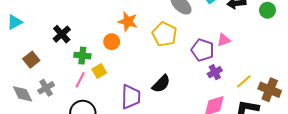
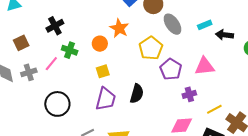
pink triangle: (224, 40) -> (205, 66), size x1.5
purple pentagon: (203, 50) -> (171, 69), moved
yellow square: (99, 71) -> (103, 71), moved
pink line: (80, 80) -> (51, 64), moved
black semicircle: (161, 84) -> (137, 94), turned -42

